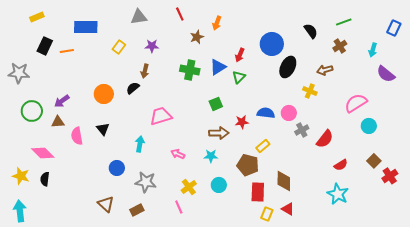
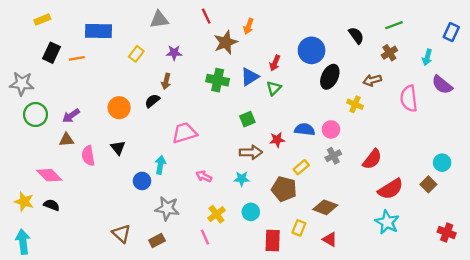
brown star: (197, 37) -> (226, 42), size x1.5
pink semicircle: (356, 103) -> (409, 98), moved, turned -65
green circle: (32, 111) -> (36, 115), moved
cyan circle: (369, 126) -> (442, 163), moved
gray cross: (302, 130) -> (333, 156), moved
red semicircle: (341, 165) -> (391, 189), size x1.6
blue circle: (117, 168) -> (142, 181), moved
red cross: (390, 176) -> (447, 232), moved, turned -35
black semicircle: (45, 179) -> (52, 205), turned 104
brown diamond: (284, 181) -> (325, 207), turned -70
red rectangle: (258, 192) -> (273, 241), moved
yellow rectangle: (267, 214) -> (299, 228), moved

